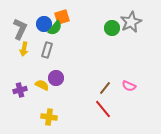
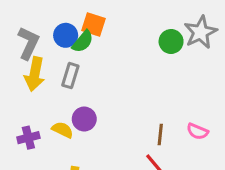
orange square: (62, 17) -> (94, 24), turned 35
yellow arrow: (24, 49) -> (35, 74), size x1.5
brown line: (105, 88) -> (160, 135), turned -32

